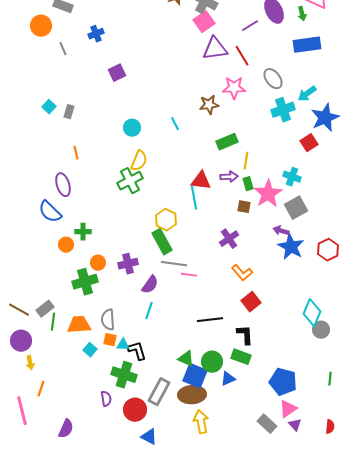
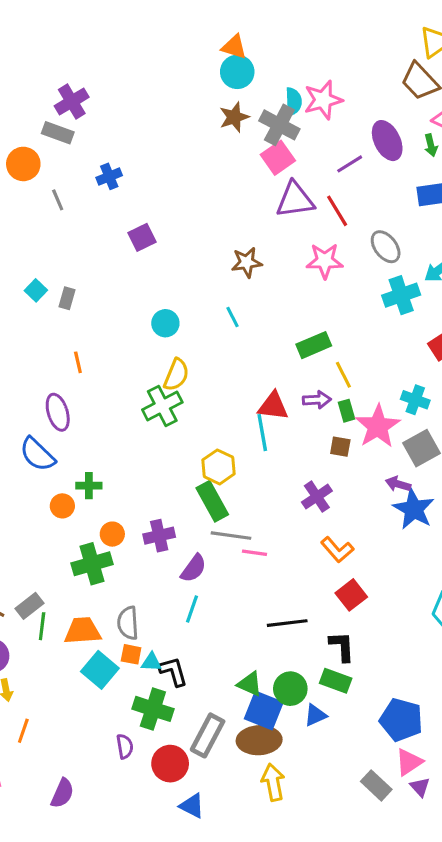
brown star: (209, 105) -> (247, 262), moved
yellow line: (246, 161) -> (343, 375), turned -36
cyan square: (90, 350) -> (100, 670), size x1.6

